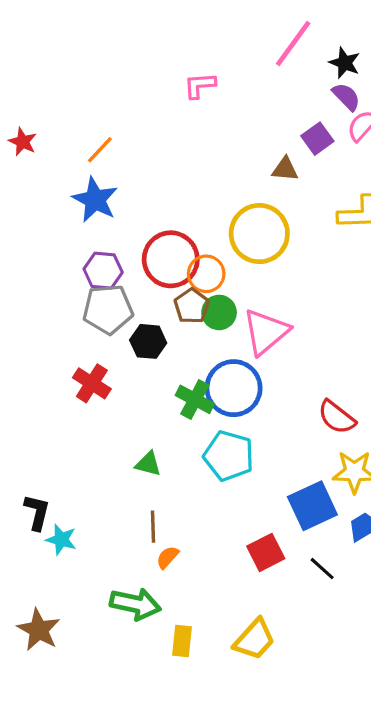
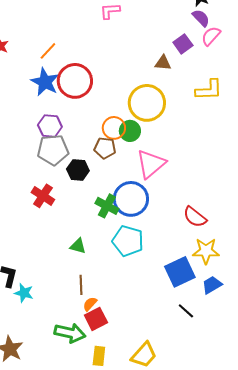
red circle: (171, 259) -> (75, 81), moved
brown pentagon: (192, 306) -> (105, 148), turned -30
green circle: (219, 312) -> (130, 131), moved
red square: (266, 552) -> (96, 319), moved

